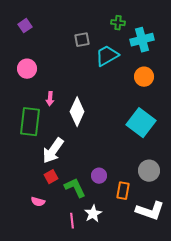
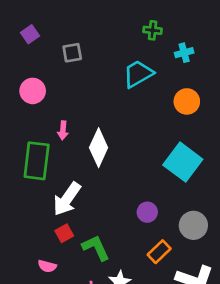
gray square: (82, 40) -> (72, 53), moved
cyan cross: (142, 40) -> (184, 53), size x0.6
purple circle: (99, 176) -> (147, 212), moved
orange rectangle: (123, 191) -> (159, 252), turned 36

